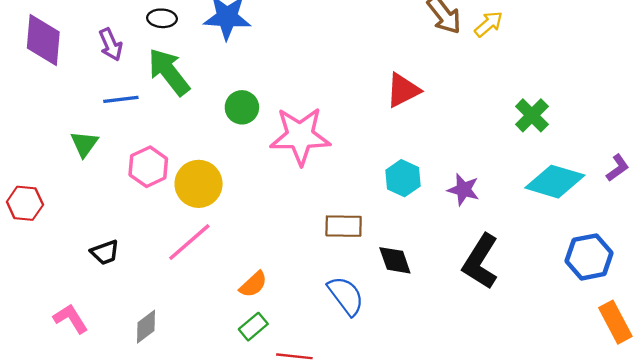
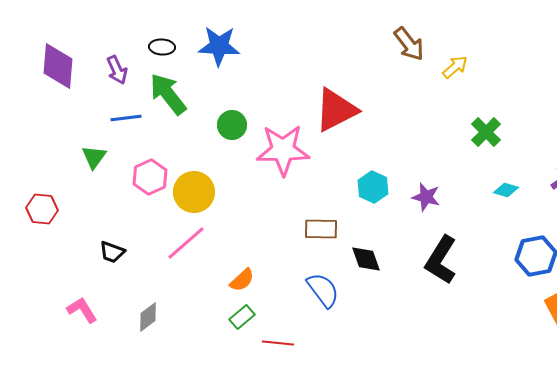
yellow arrow: (489, 24) -> (455, 67), moved
red triangle: (403, 90) -> (336, 110), moved, size x1.4
cyan diamond: (555, 182) -> (506, 190), size x0.5
black trapezoid: (105, 252) -> (112, 252), turned 40

